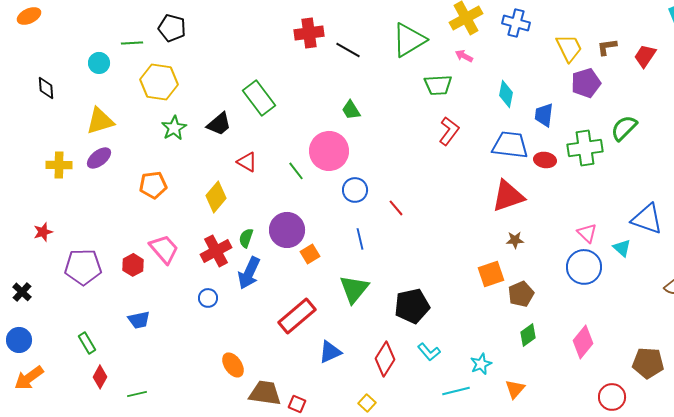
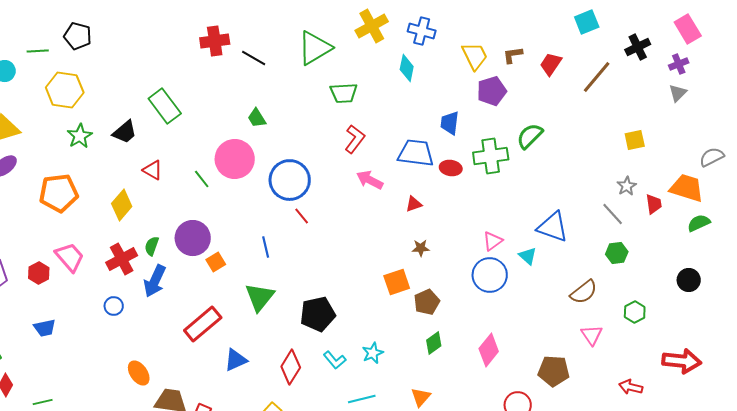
pink arrow: (464, 56) -> (370, 180), moved, size x1.5
cyan diamond: (506, 94) -> (407, 68), moved
orange pentagon: (153, 185) -> (59, 193), size x1.4
blue circle: (355, 190) -> (290, 180), moved, size x1.6
red triangle: (508, 196) -> (414, 204), size x0.5
pink triangle: (587, 233) -> (493, 241), turned 40
cyan star: (481, 364) -> (373, 353), moved

